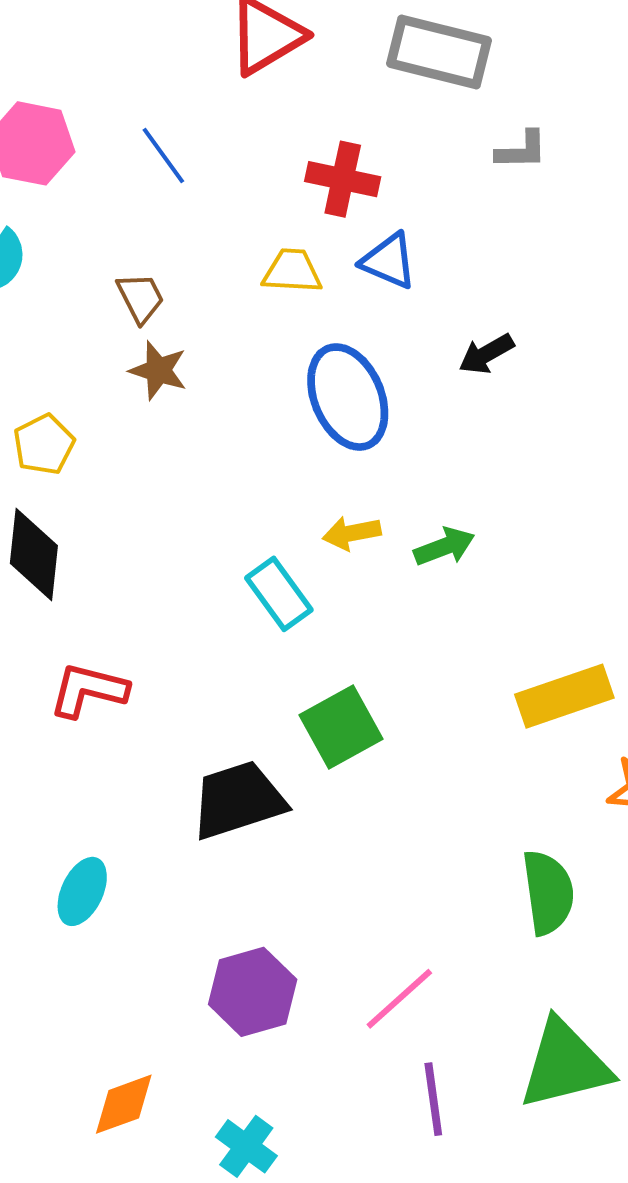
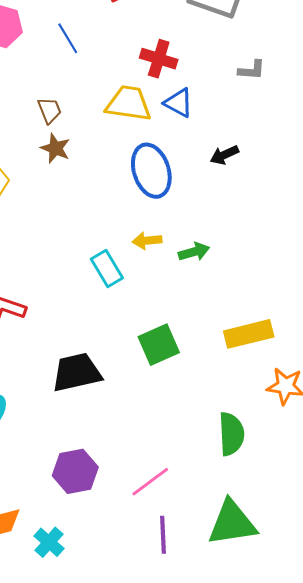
gray L-shape: (522, 150) -> (252, 70), moved
yellow trapezoid: (292, 271) -> (129, 104), size x1.5
green square: (341, 727) -> (159, 345), moved
cyan cross: (246, 1146) -> (49, 542), moved

